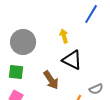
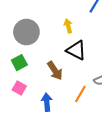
green square: (16, 72) -> (19, 63), turned -35

